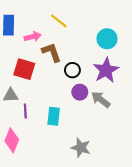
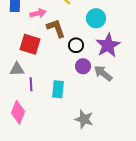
cyan circle: (107, 39) -> (96, 18), moved

